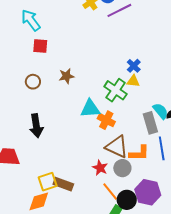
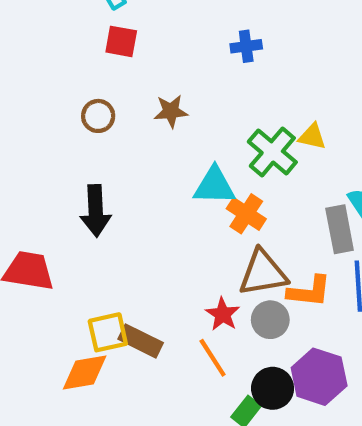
blue cross: (134, 66) -> (246, 46), moved, turned 32
brown triangle: (117, 147) -> (263, 273), turned -40
orange line: (110, 191) -> (213, 358), moved

